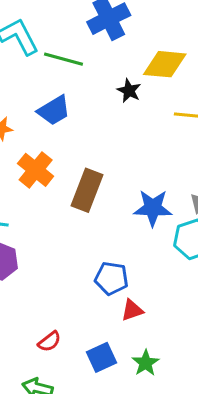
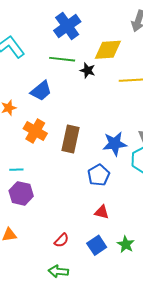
green line: (63, 59) -> (62, 59), moved
blue pentagon: (111, 278) -> (99, 175), moved, turned -30
red triangle: (132, 310) -> (102, 212), moved, turned 42

